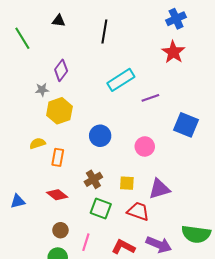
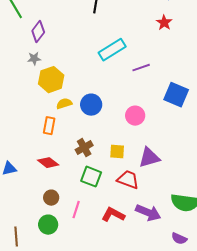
red star: (173, 52) -> (164, 23), size x0.7
purple diamond: (61, 70) -> (38, 32), moved
yellow semicircle: (37, 143) -> (64, 104), moved

